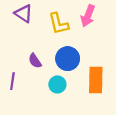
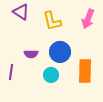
pink arrow: (88, 16) -> (88, 19), moved
purple semicircle: (35, 61) -> (31, 54), turned -56

